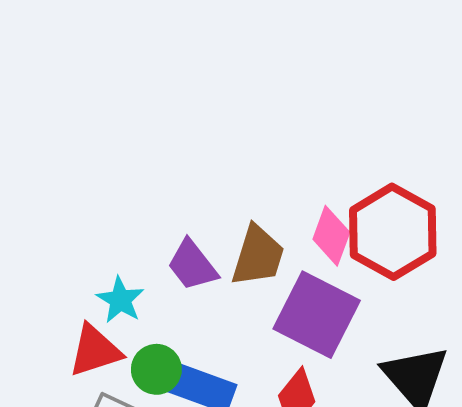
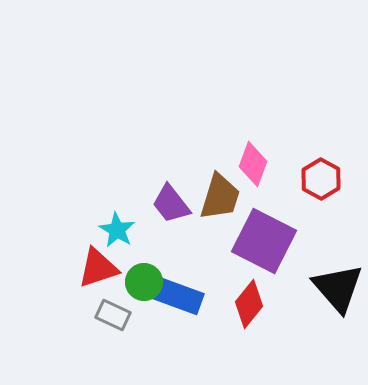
red hexagon: (393, 232) -> (321, 179), size x0.6
pink diamond: (331, 236) -> (253, 164), moved

